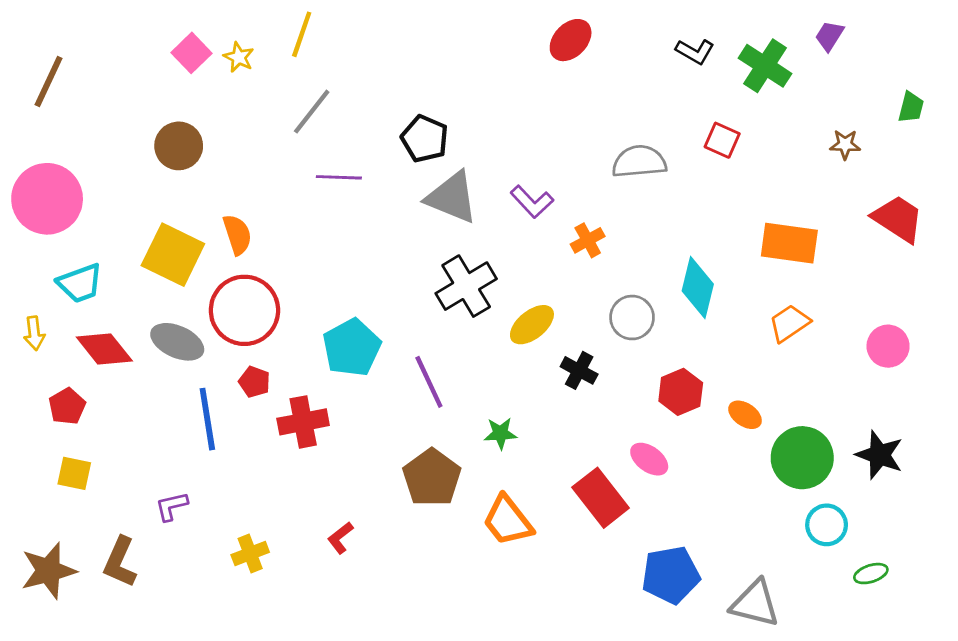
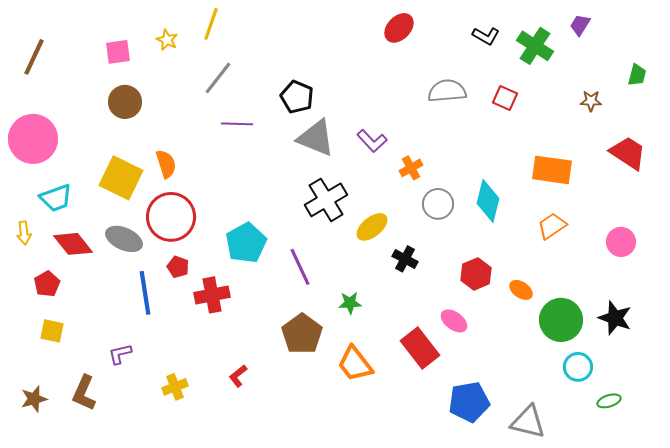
pink square: (192, 53) -> (118, 52), moved, turned 36
gray semicircle: (639, 162) -> (447, 91), moved
gray circle: (632, 318) -> (438, 204), moved
brown star: (49, 571) -> (34, 399), size x0.7

